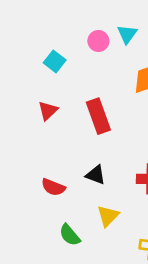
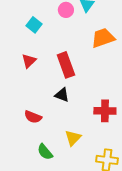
black triangle: (96, 175) -> (62, 95), moved

